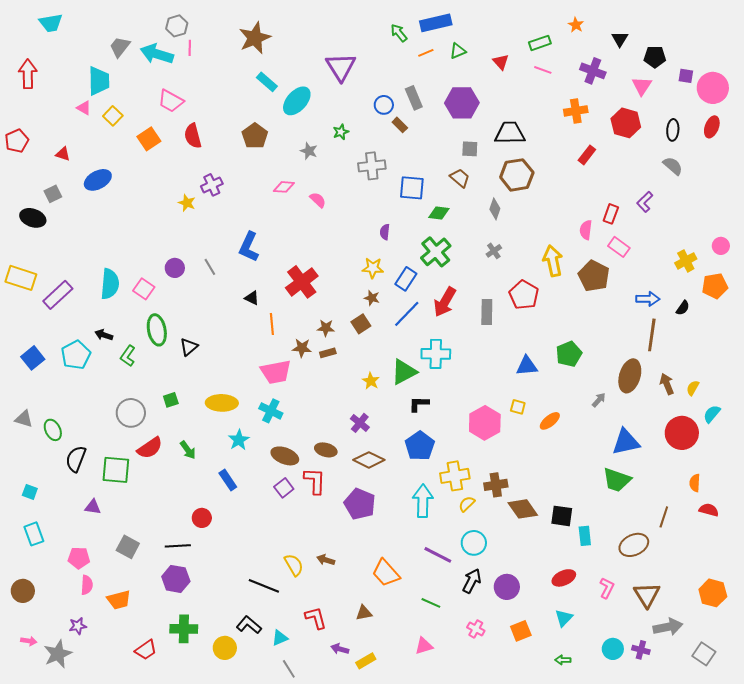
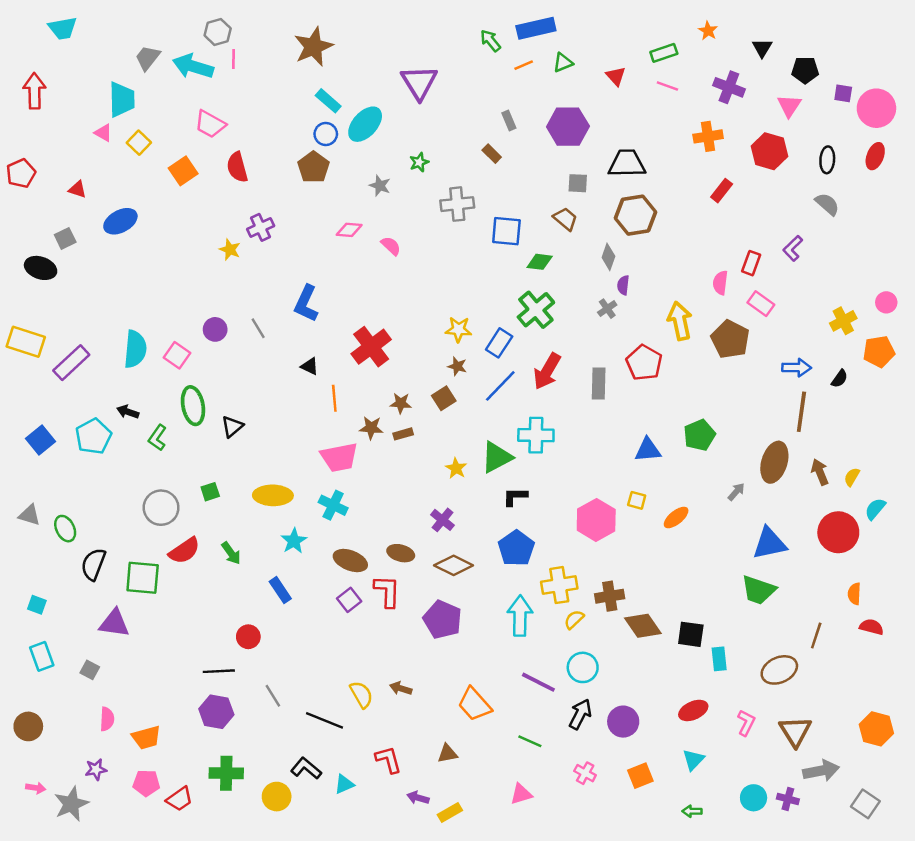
gray rectangle: (414, 98) -> (509, 120), size x0.7
blue circle: (384, 105) -> (326, 134), moved
purple semicircle: (385, 232) -> (623, 285), moved
purple triangle: (93, 507) -> (114, 623), size x1.5
gray square: (128, 547) -> (90, 670), moved, size x0.7
pink pentagon: (79, 558) -> (146, 783), moved
gray line: (289, 669) -> (273, 696), moved

